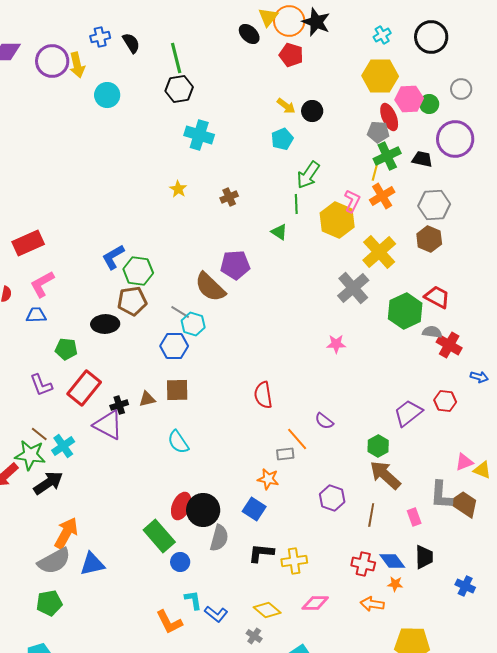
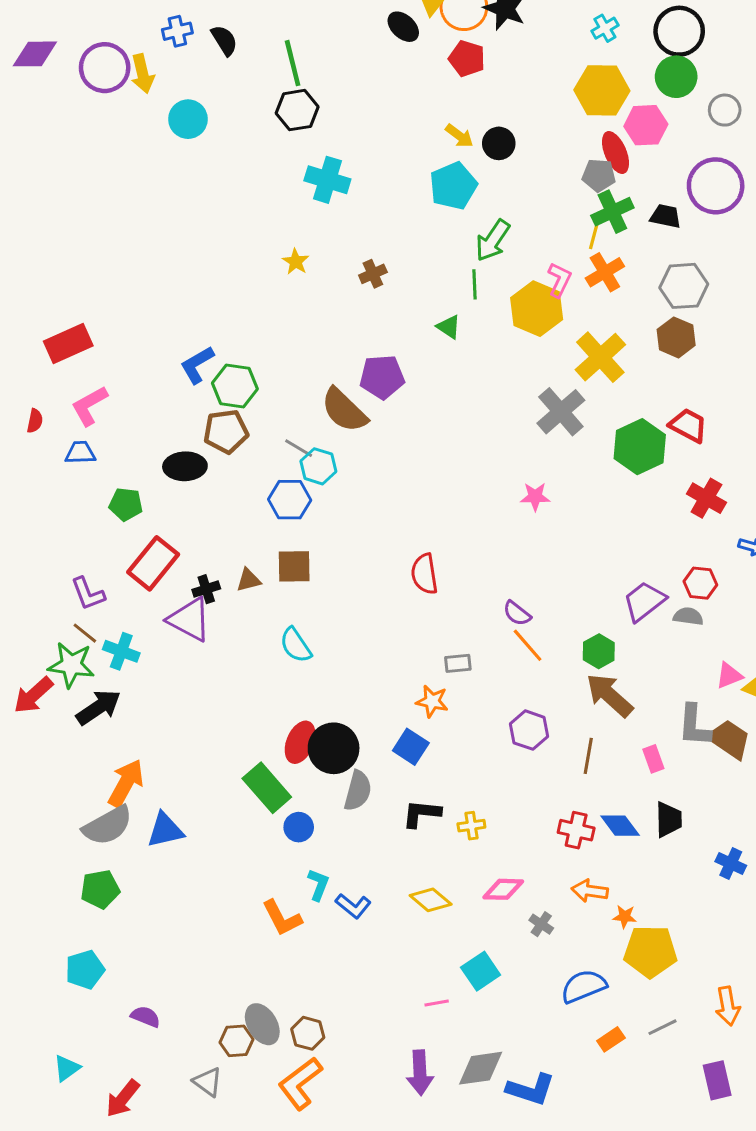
green circle: (429, 104) -> (676, 77), moved, size x1.4
cyan pentagon: (282, 139) -> (453, 186), size x1.4
gray semicircle: (432, 332) -> (688, 616), moved
purple L-shape: (41, 385) -> (88, 594), moved
orange line: (297, 439) -> (528, 645), moved
cyan cross: (63, 446) -> (121, 651), turned -35
yellow cross: (294, 561) -> (471, 826), size x0.7
orange star: (395, 584) -> (625, 917), moved
cyan L-shape: (193, 600) -> (318, 885), turned 30
gray cross: (254, 636) -> (541, 924), moved

